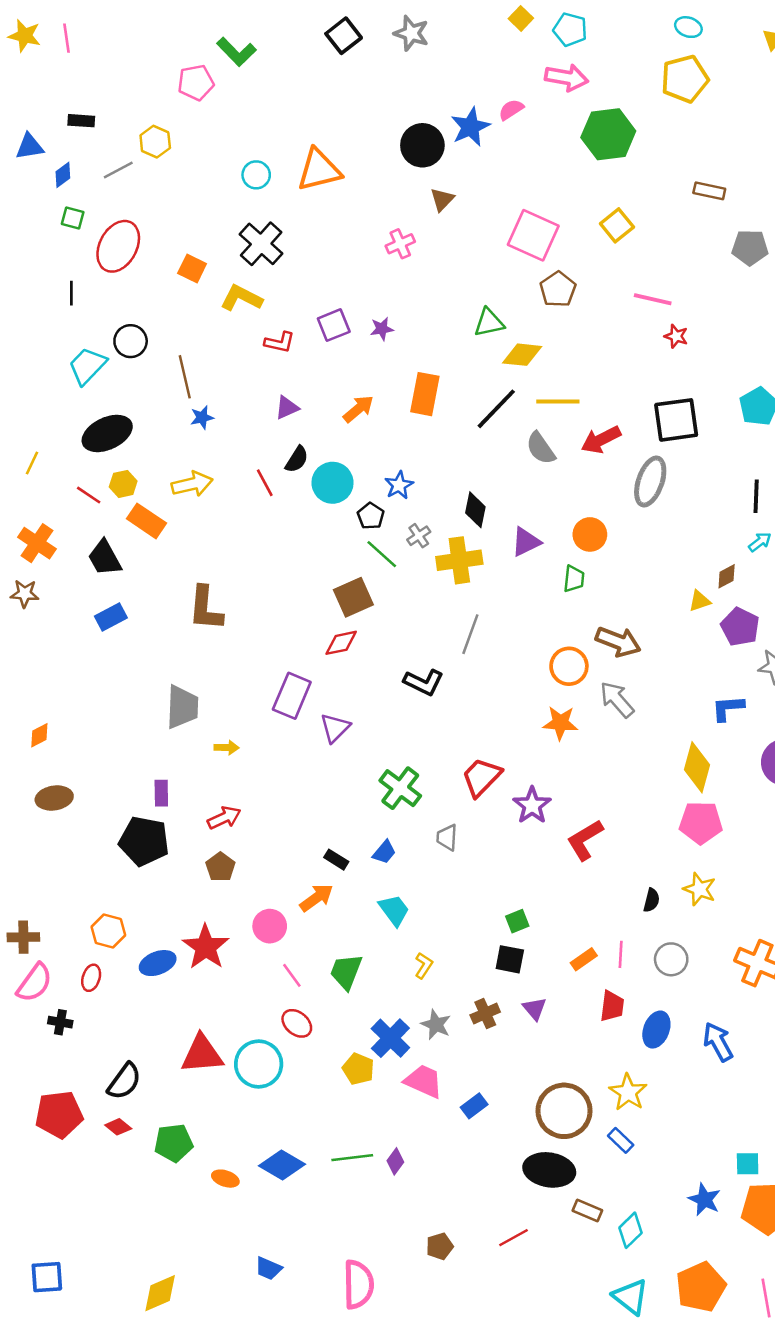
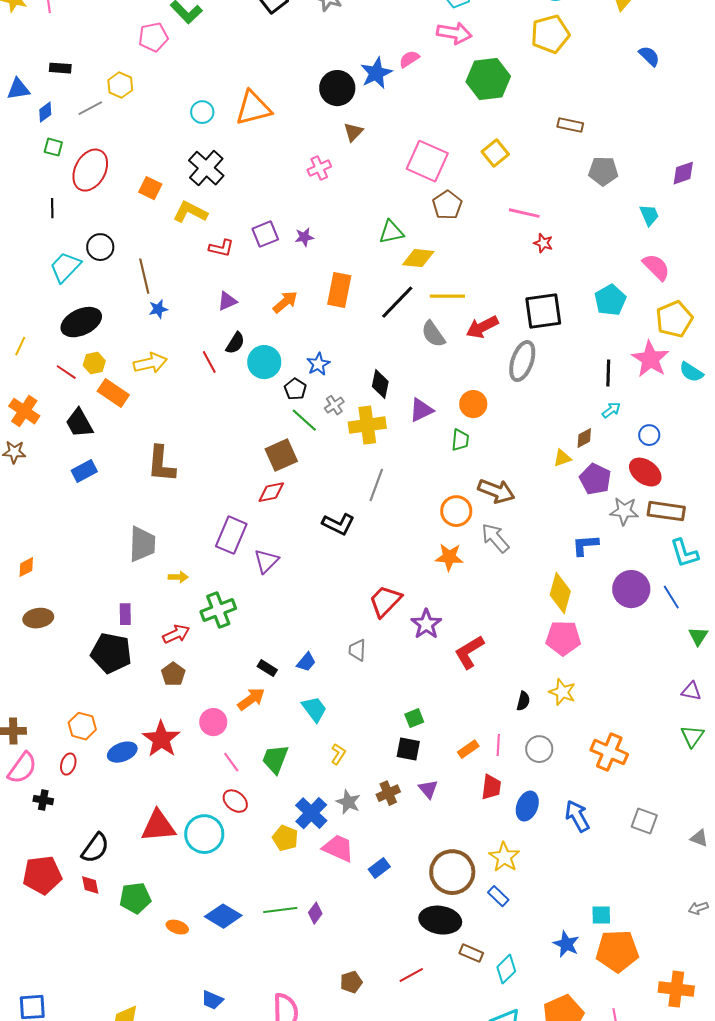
green cross: (400, 788) -> (218, 610), moved, turned 32
red diamond: (118, 1127) -> (90, 885), turned 40

